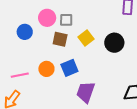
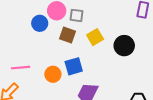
blue circle: (25, 32) -> (40, 23), moved
orange circle: (46, 69) -> (53, 74), moved

